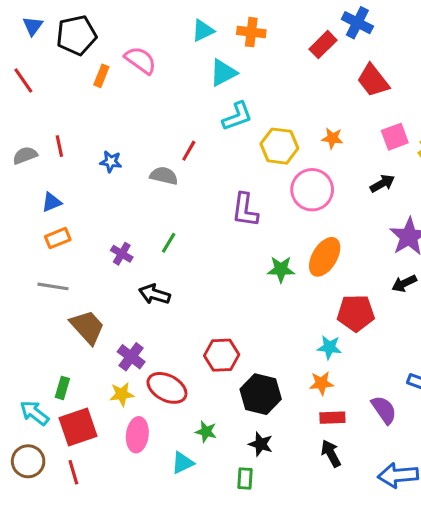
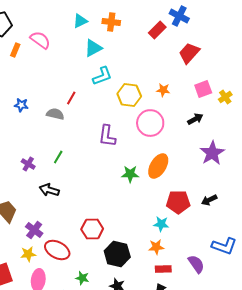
red trapezoid: (373, 80) -> (189, 53), turned 80
black arrow: (404, 283) -> (209, 200), moved

